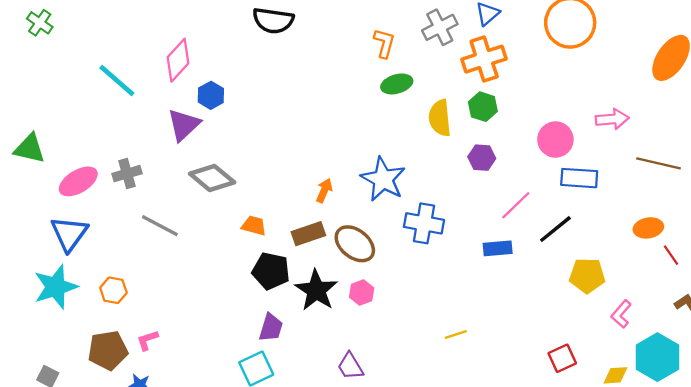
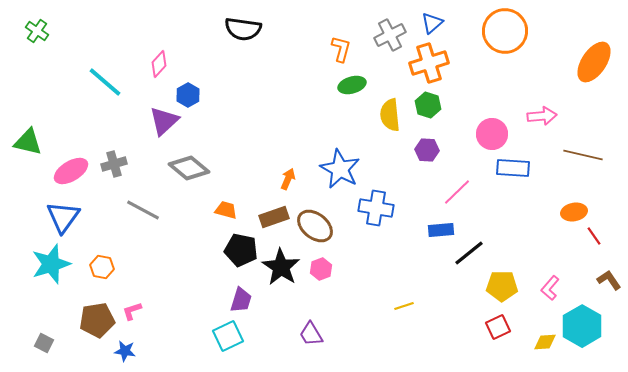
pink diamond: (178, 60) -> (159, 64), size x0.7
black line: (555, 229) -> (469, 253), moved
yellow pentagon: (587, 276) -> (502, 286), moved

